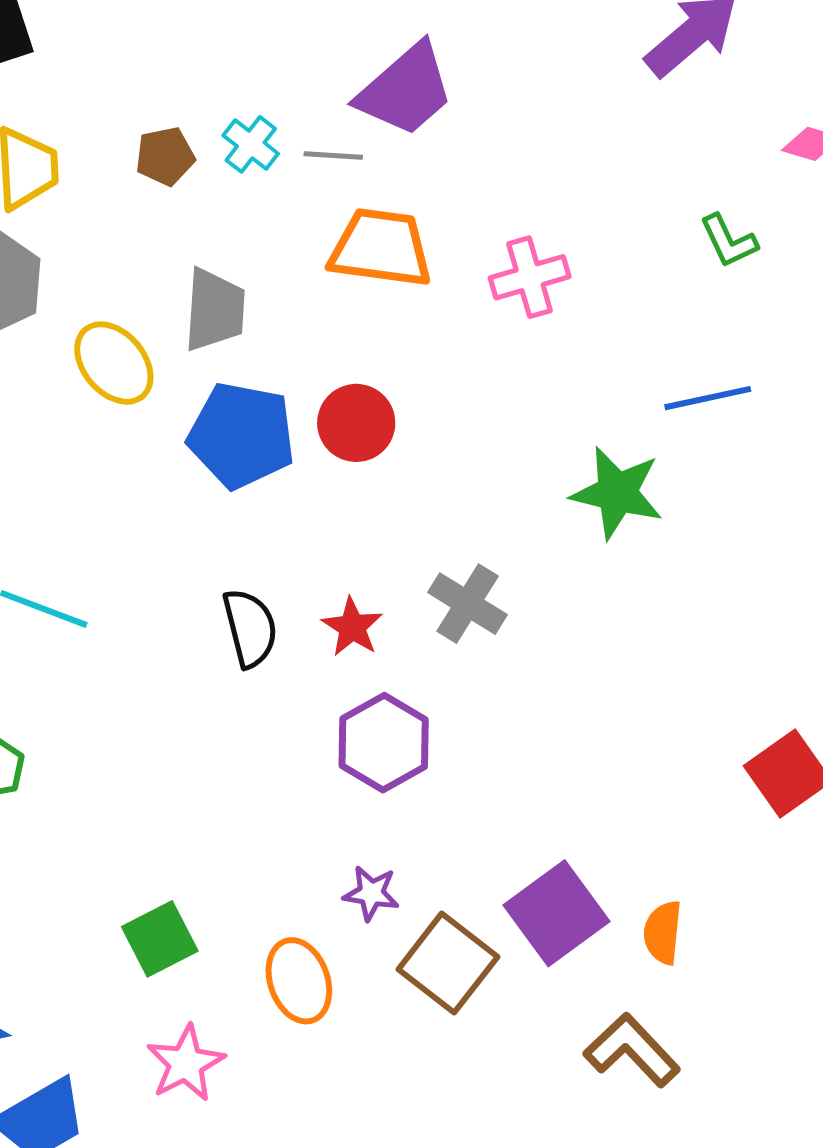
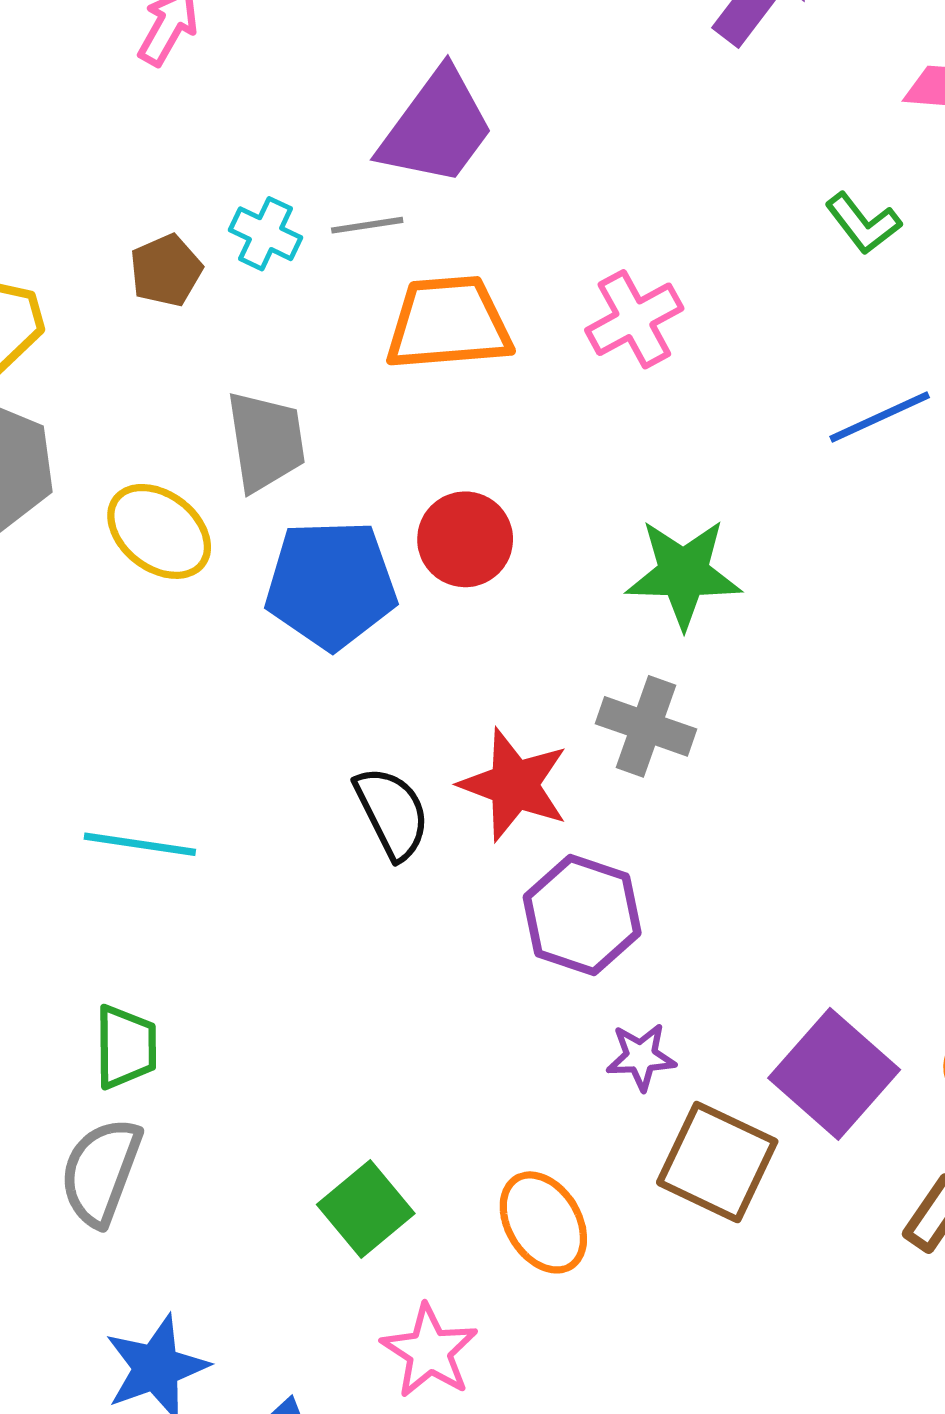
green star: (617, 493) -> (684, 573), moved
red star: (352, 627) -> (514, 785), size x1.5
purple star: (371, 893) -> (641, 1057), moved

